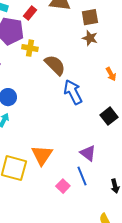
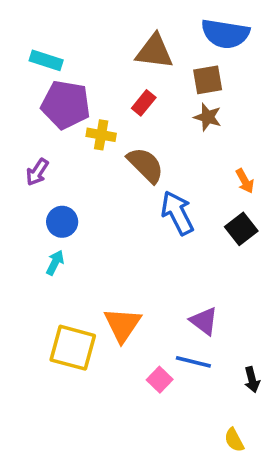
red rectangle: (30, 13) -> (144, 103), moved
black square: (109, 116) -> (241, 229), moved
blue line: (82, 176) -> (193, 362), turned -54

